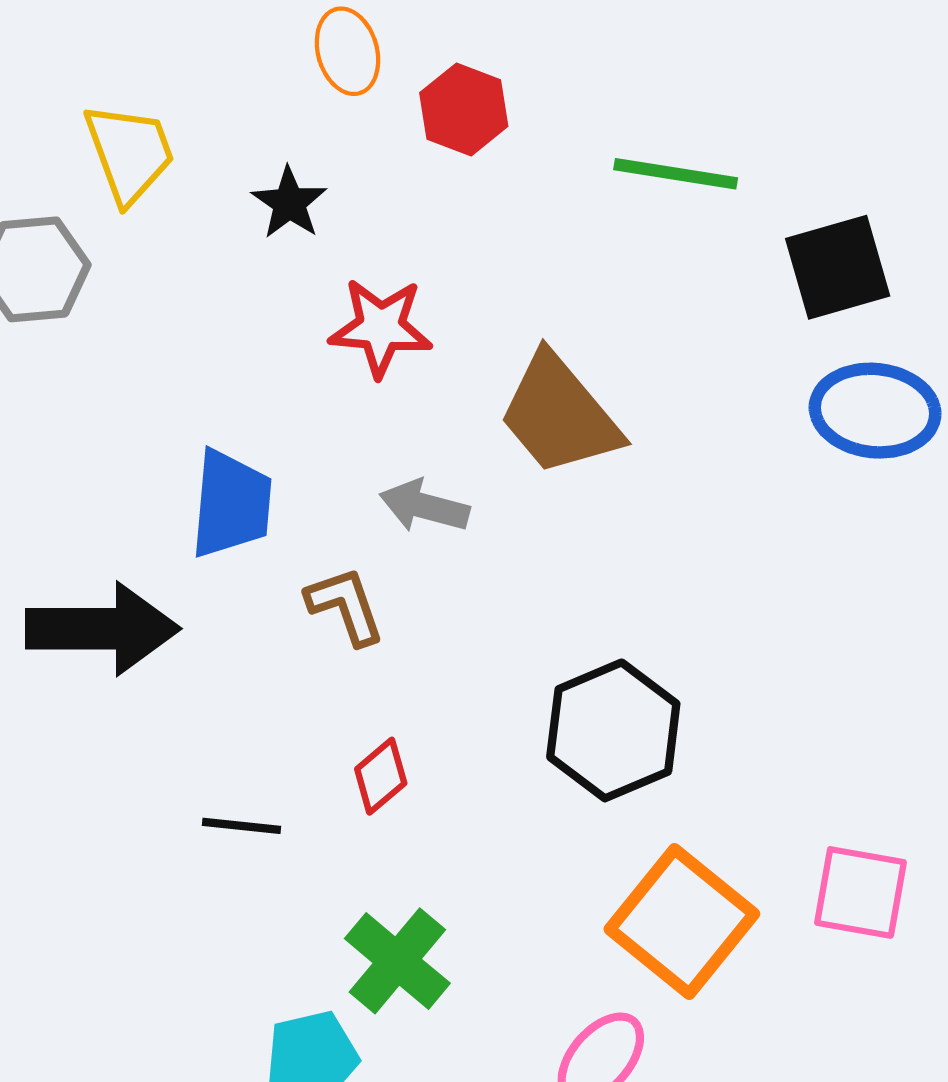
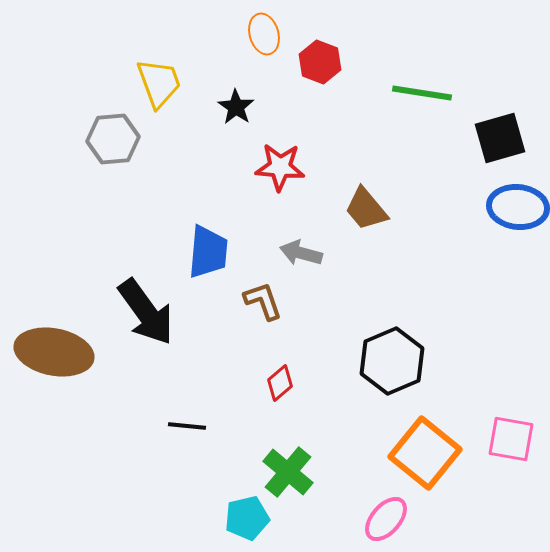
brown trapezoid: (559, 415) -> (366, 209), size x0.7
black arrow: (102, 629) -> (146, 312), turned 54
black line: (242, 826) -> (187, 426), moved

